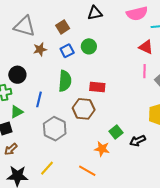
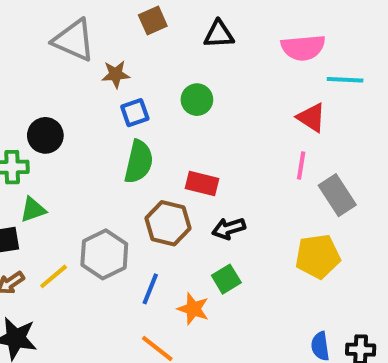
brown square: (63, 27) -> (153, 21), moved
brown star: (40, 49) -> (116, 74), moved
blue square: (67, 51) -> (135, 113), moved
blue line: (39, 99) -> (150, 289), moved
black arrow: (138, 141) -> (229, 228), moved
yellow line: (47, 168) -> (54, 276), moved

